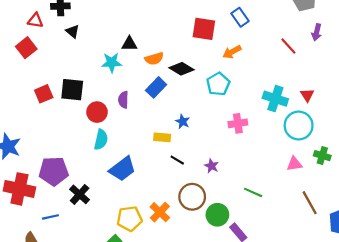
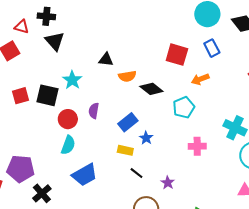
black triangle: (73, 31) -> (55, 41), size x1.5
cyan star: (112, 63) -> (72, 80), moved, turned 30
blue rectangle: (156, 87) -> (128, 122), moved

